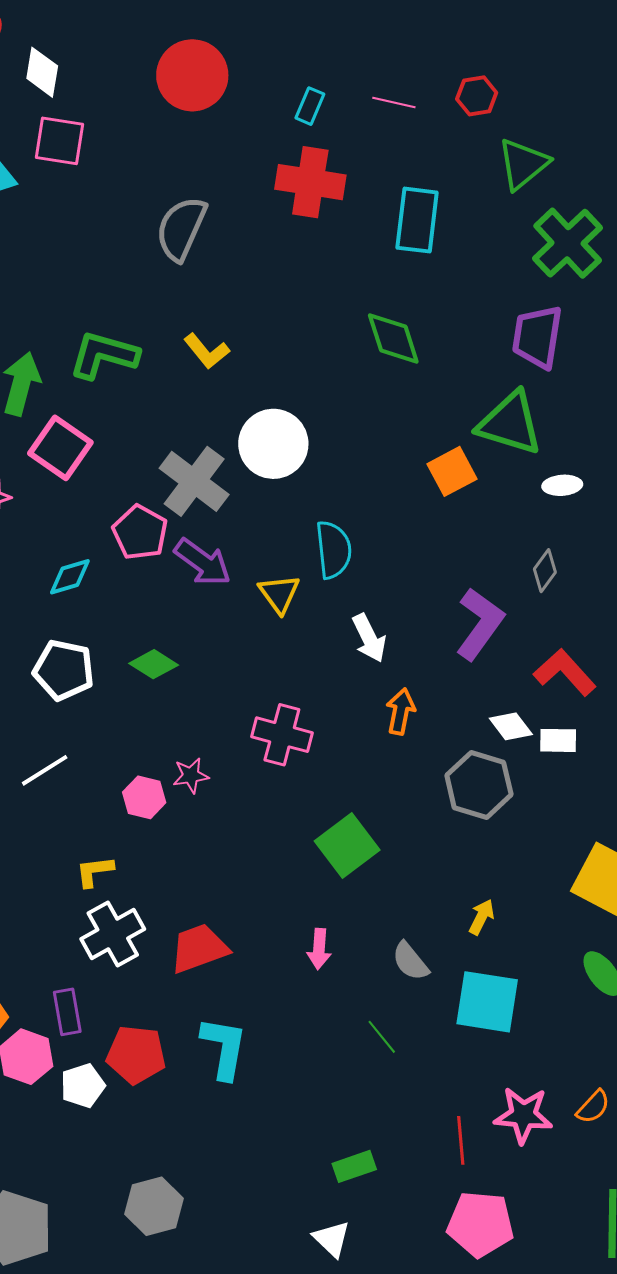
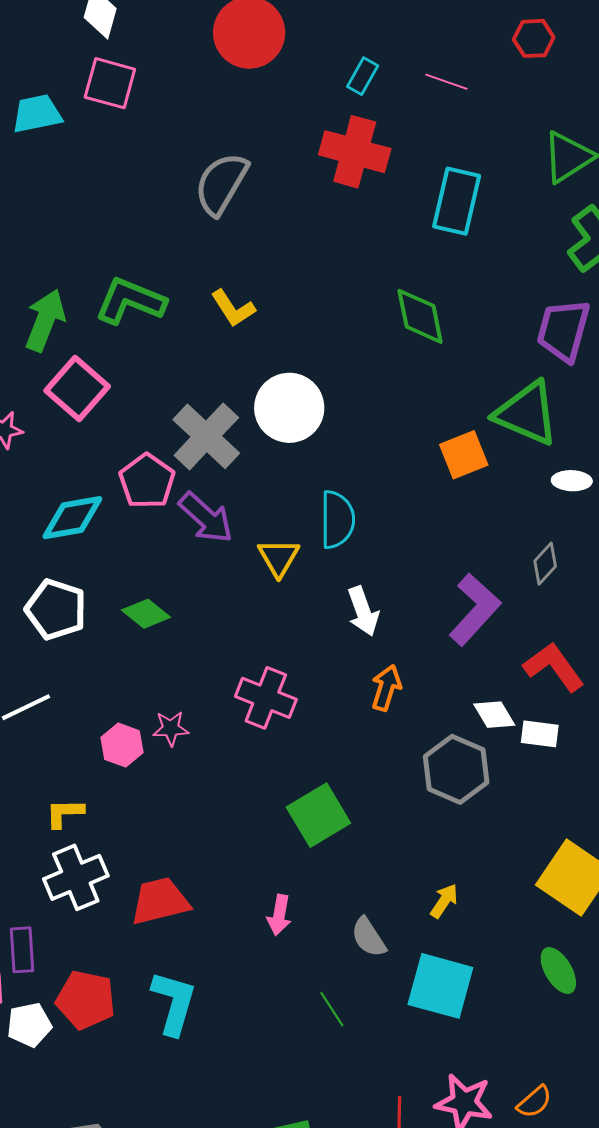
red hexagon: (477, 96) -> (534, 38), moved
cyan diamond: (70, 577) -> (72, 518), size x1.4

